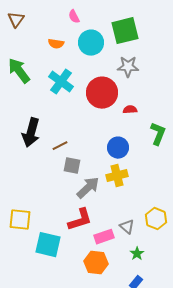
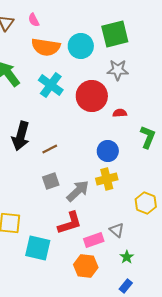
pink semicircle: (74, 17) -> (34, 20), moved
orange semicircle: (56, 44) -> (46, 47), size x1.8
gray square: (72, 166) -> (51, 181), moved, turned -30
yellow hexagon: (156, 219) -> (146, 203), moved

